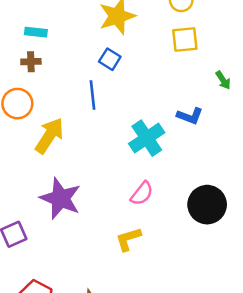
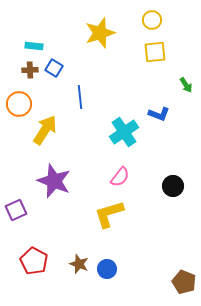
blue square: (110, 59) -> (54, 68), moved
black circle: (207, 205) -> (173, 186), size x0.7
yellow L-shape: (128, 239) -> (109, 214), size x1.4

